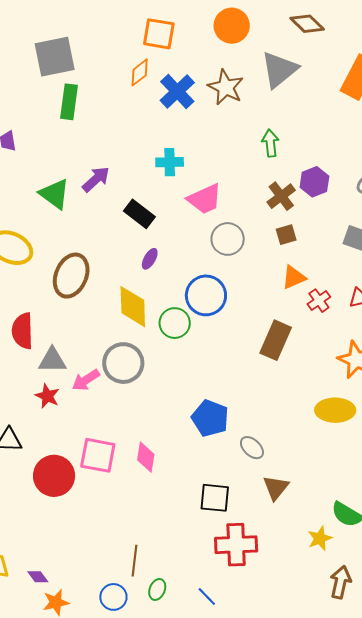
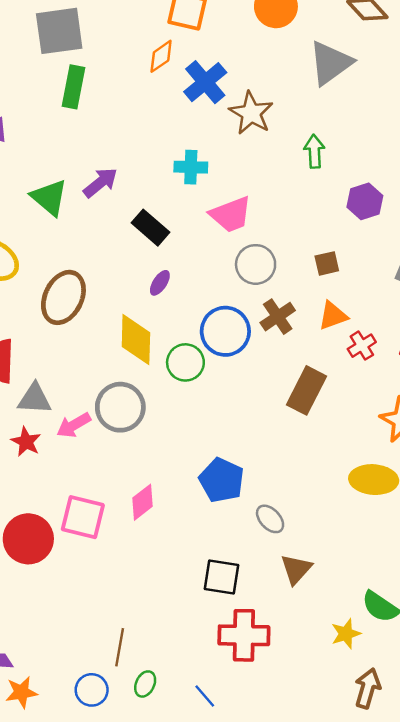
brown star: (226, 87) -> (251, 113), moved
brown cross: (281, 196) -> (278, 317), moved
pink diamond: (146, 457) -> (143, 502), moved, turned 40

